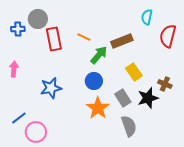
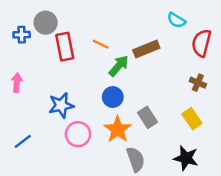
cyan semicircle: (147, 17) -> (176, 20), turned -70
yellow rectangle: (134, 72) -> (192, 119), moved
brown cross: (165, 84) -> (198, 83), moved
black star: (148, 98) -> (186, 158), moved, turned 30
gray semicircle: (129, 126) -> (136, 159), moved
pink circle: (36, 132) -> (78, 134), moved

